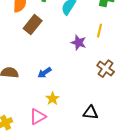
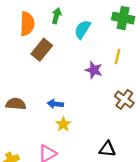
blue arrow: (45, 73) -> (55, 104), turned 40
yellow star: (53, 99) -> (63, 124), moved

